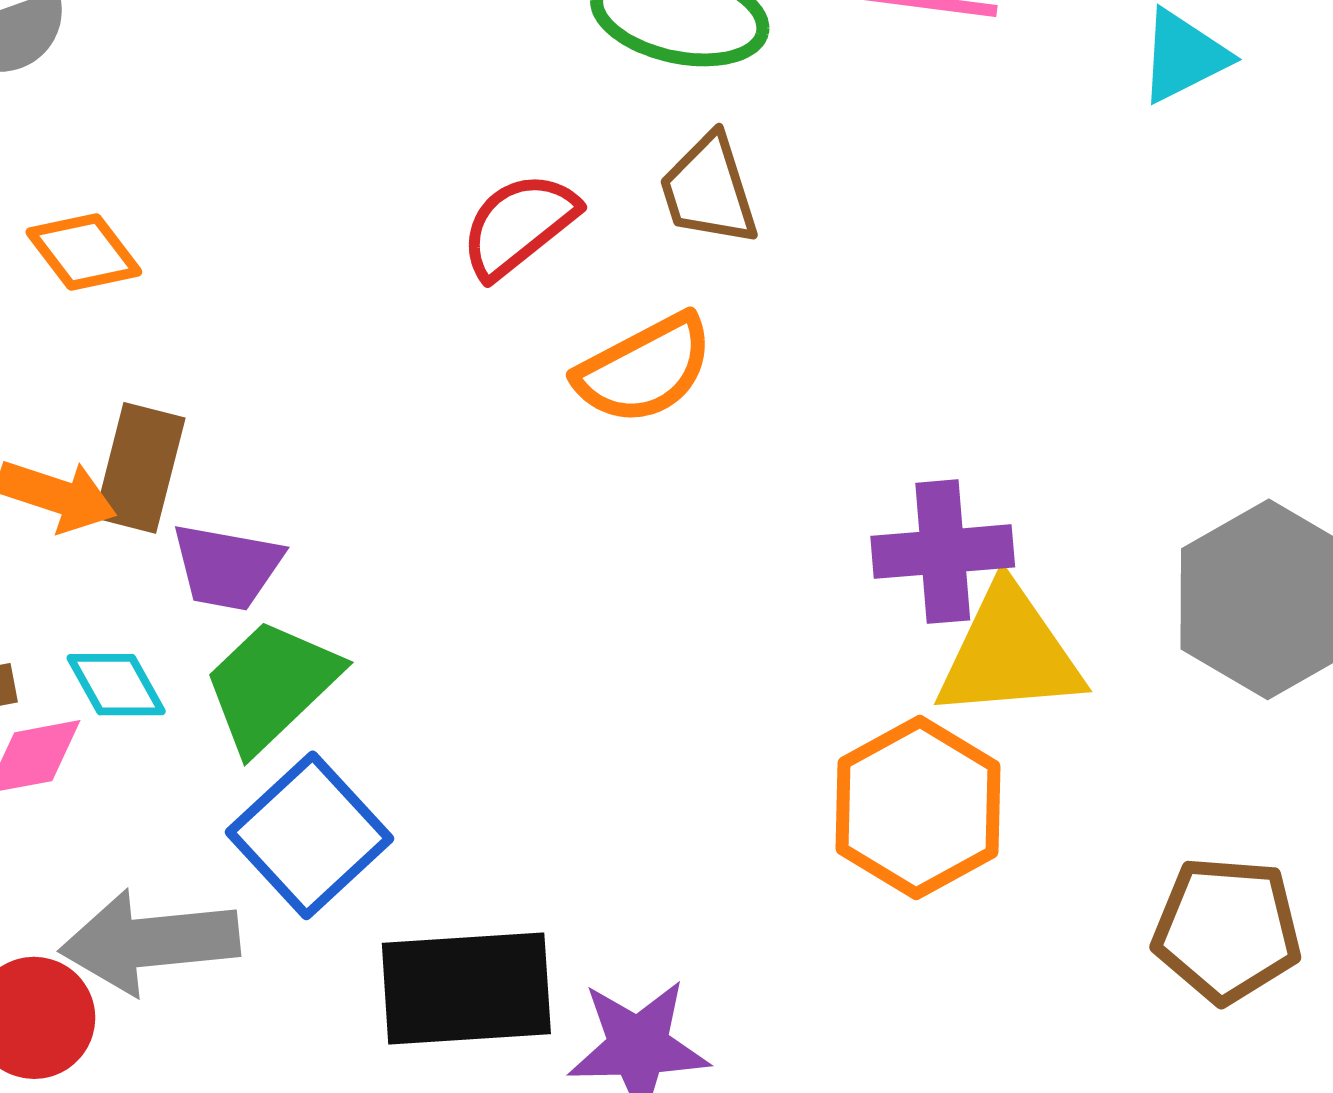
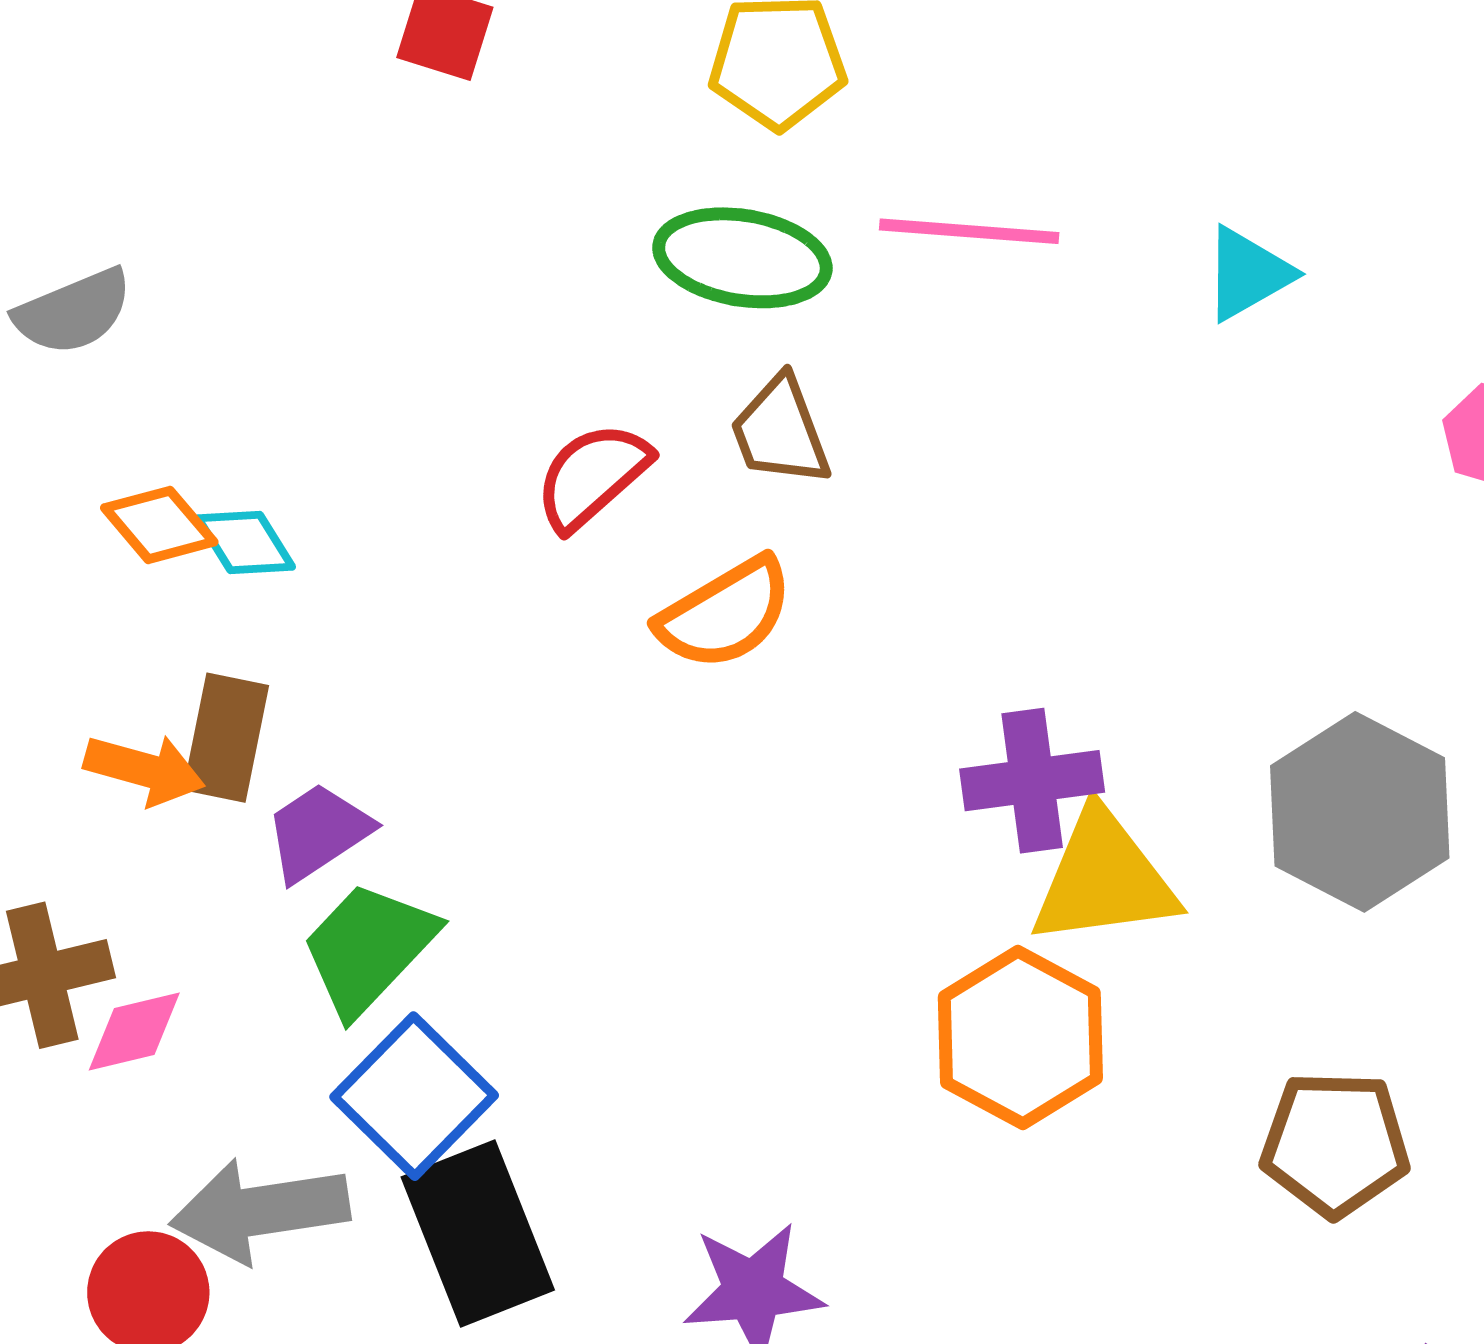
purple trapezoid: (227, 567) -> (318, 832), turned 139
cyan diamond: (116, 685) -> (245, 543), moved
black rectangle: (466, 989) -> (478, 1233), moved, turned 75

